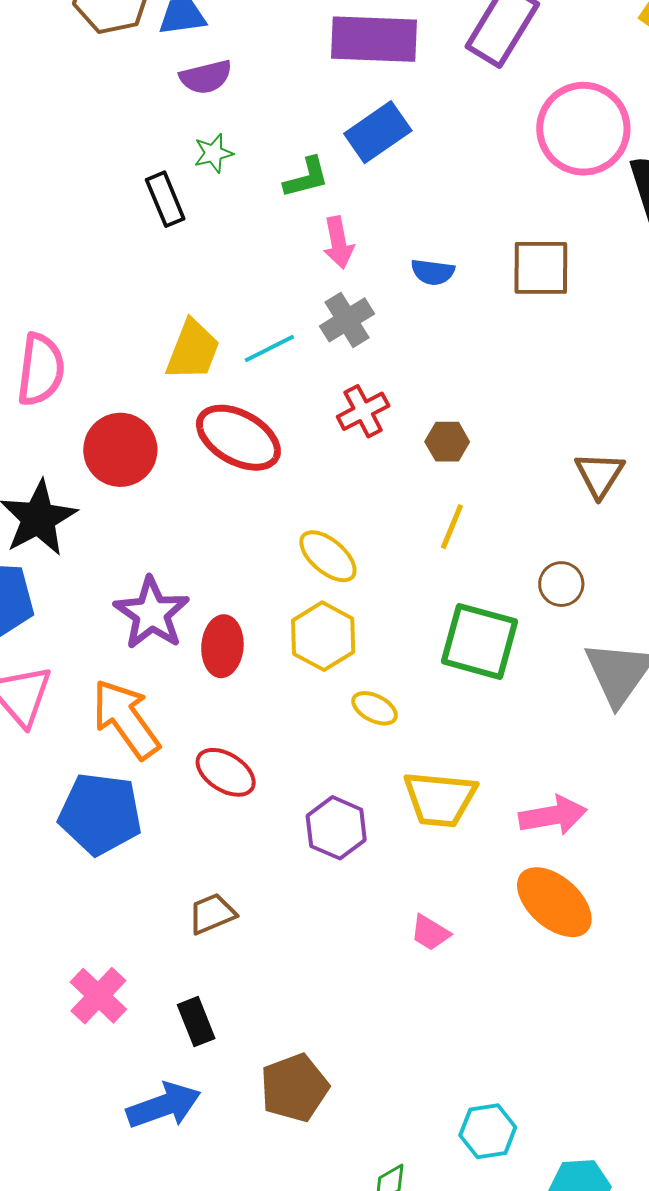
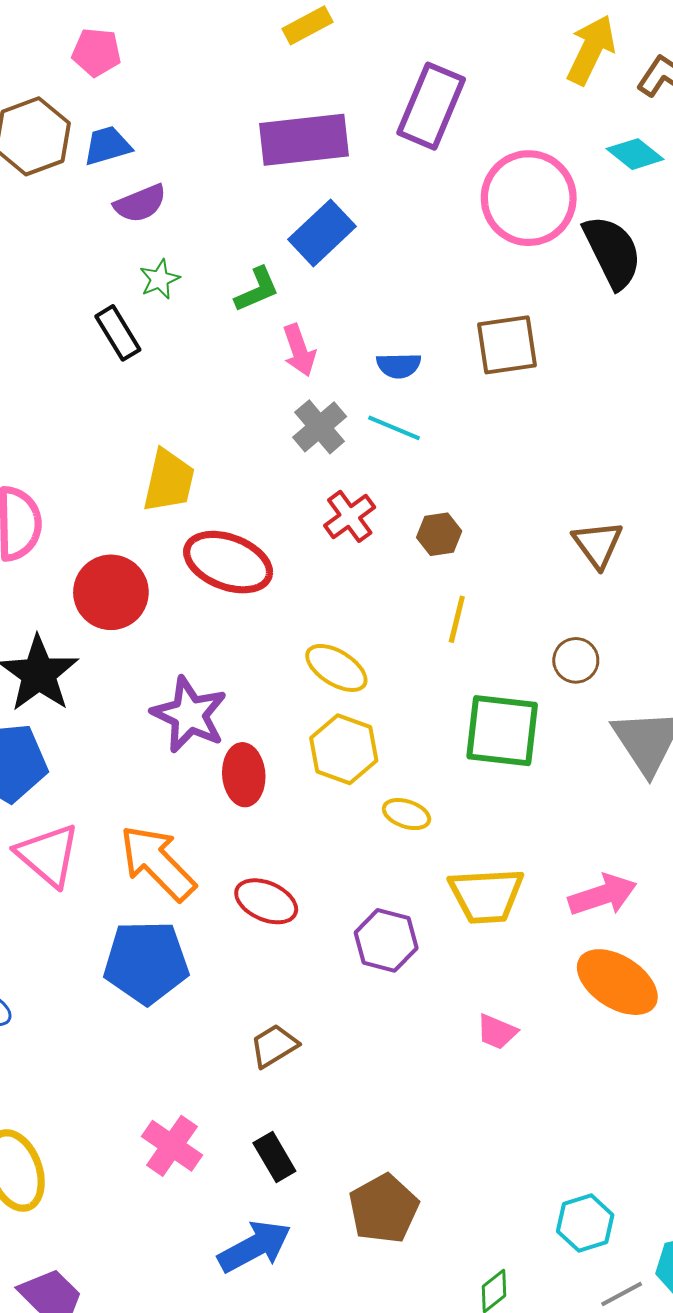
cyan line: (269, 349) -> (394, 428), moved, turned 58
purple star: (152, 613) -> (189, 715), moved

